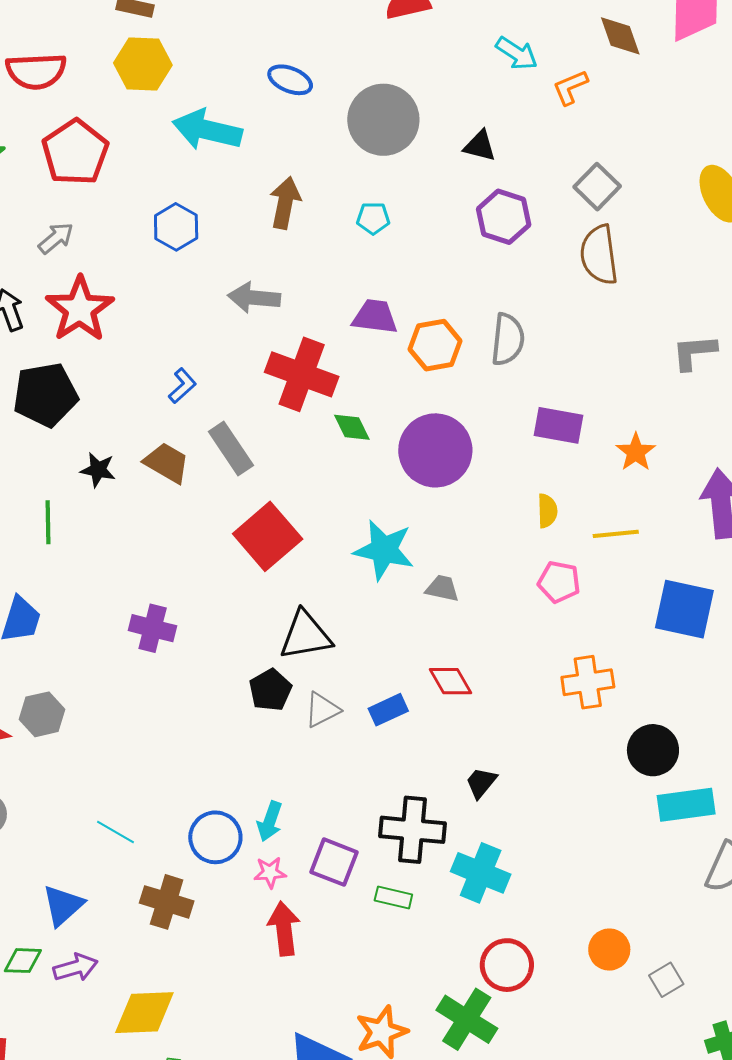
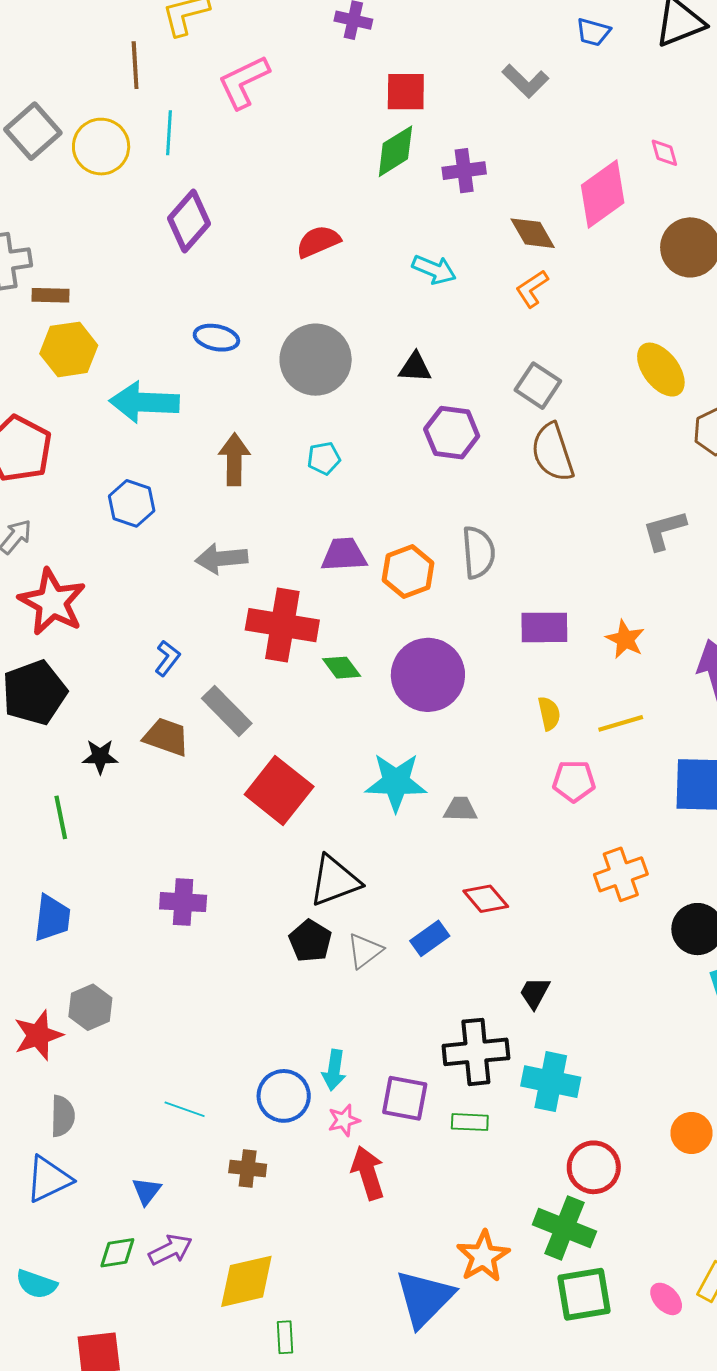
orange L-shape: (570, 87) -> (532, 289), moved
brown cross: (167, 902) -> (248, 1168), size x0.7
blue triangle: (63, 905) -> (147, 1191), size x0.7

